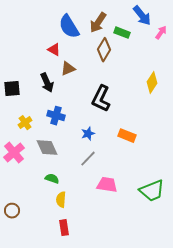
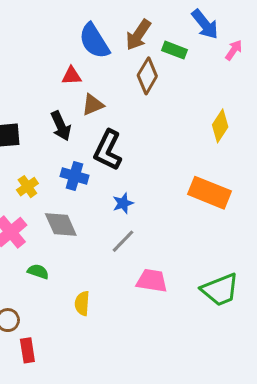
red triangle: (54, 50) -> (71, 76), turned -32
black L-shape: (101, 99) -> (108, 150), moved
orange rectangle: (127, 136) -> (210, 193), moved, size x1.5
green semicircle: (52, 179) -> (38, 272), moved
red rectangle: (64, 228) -> (27, 350), moved

